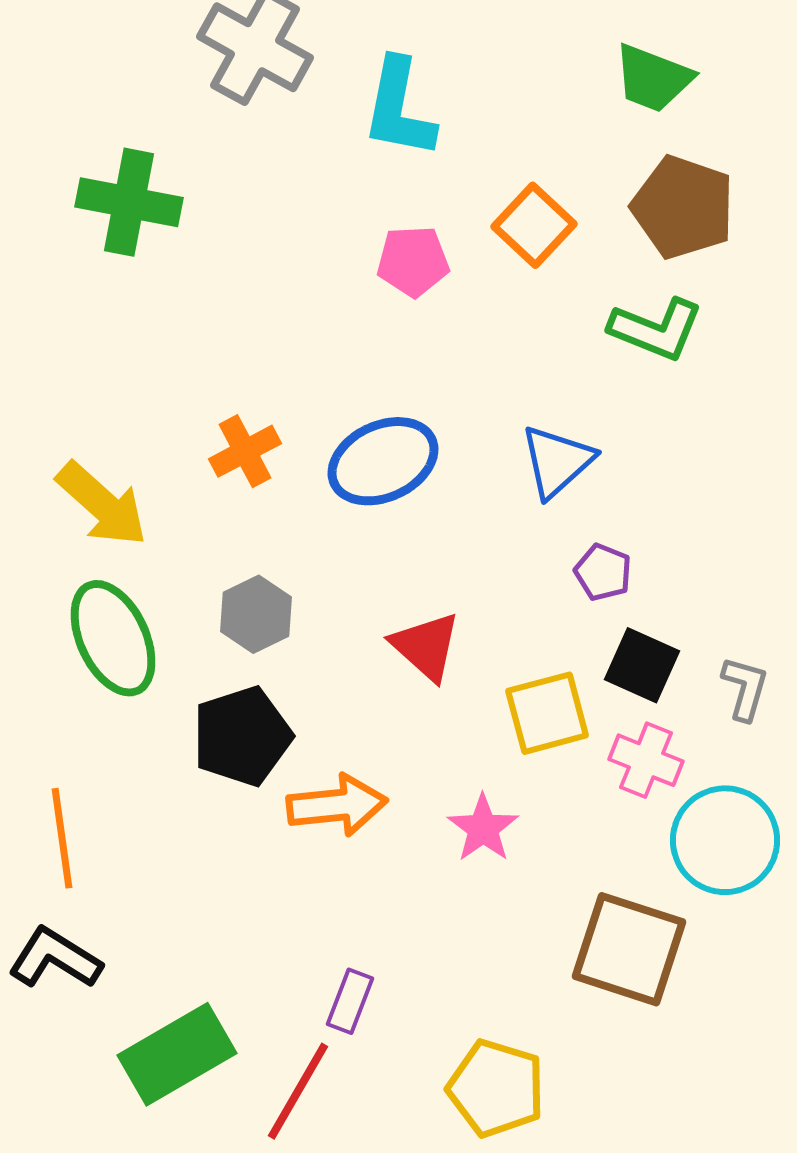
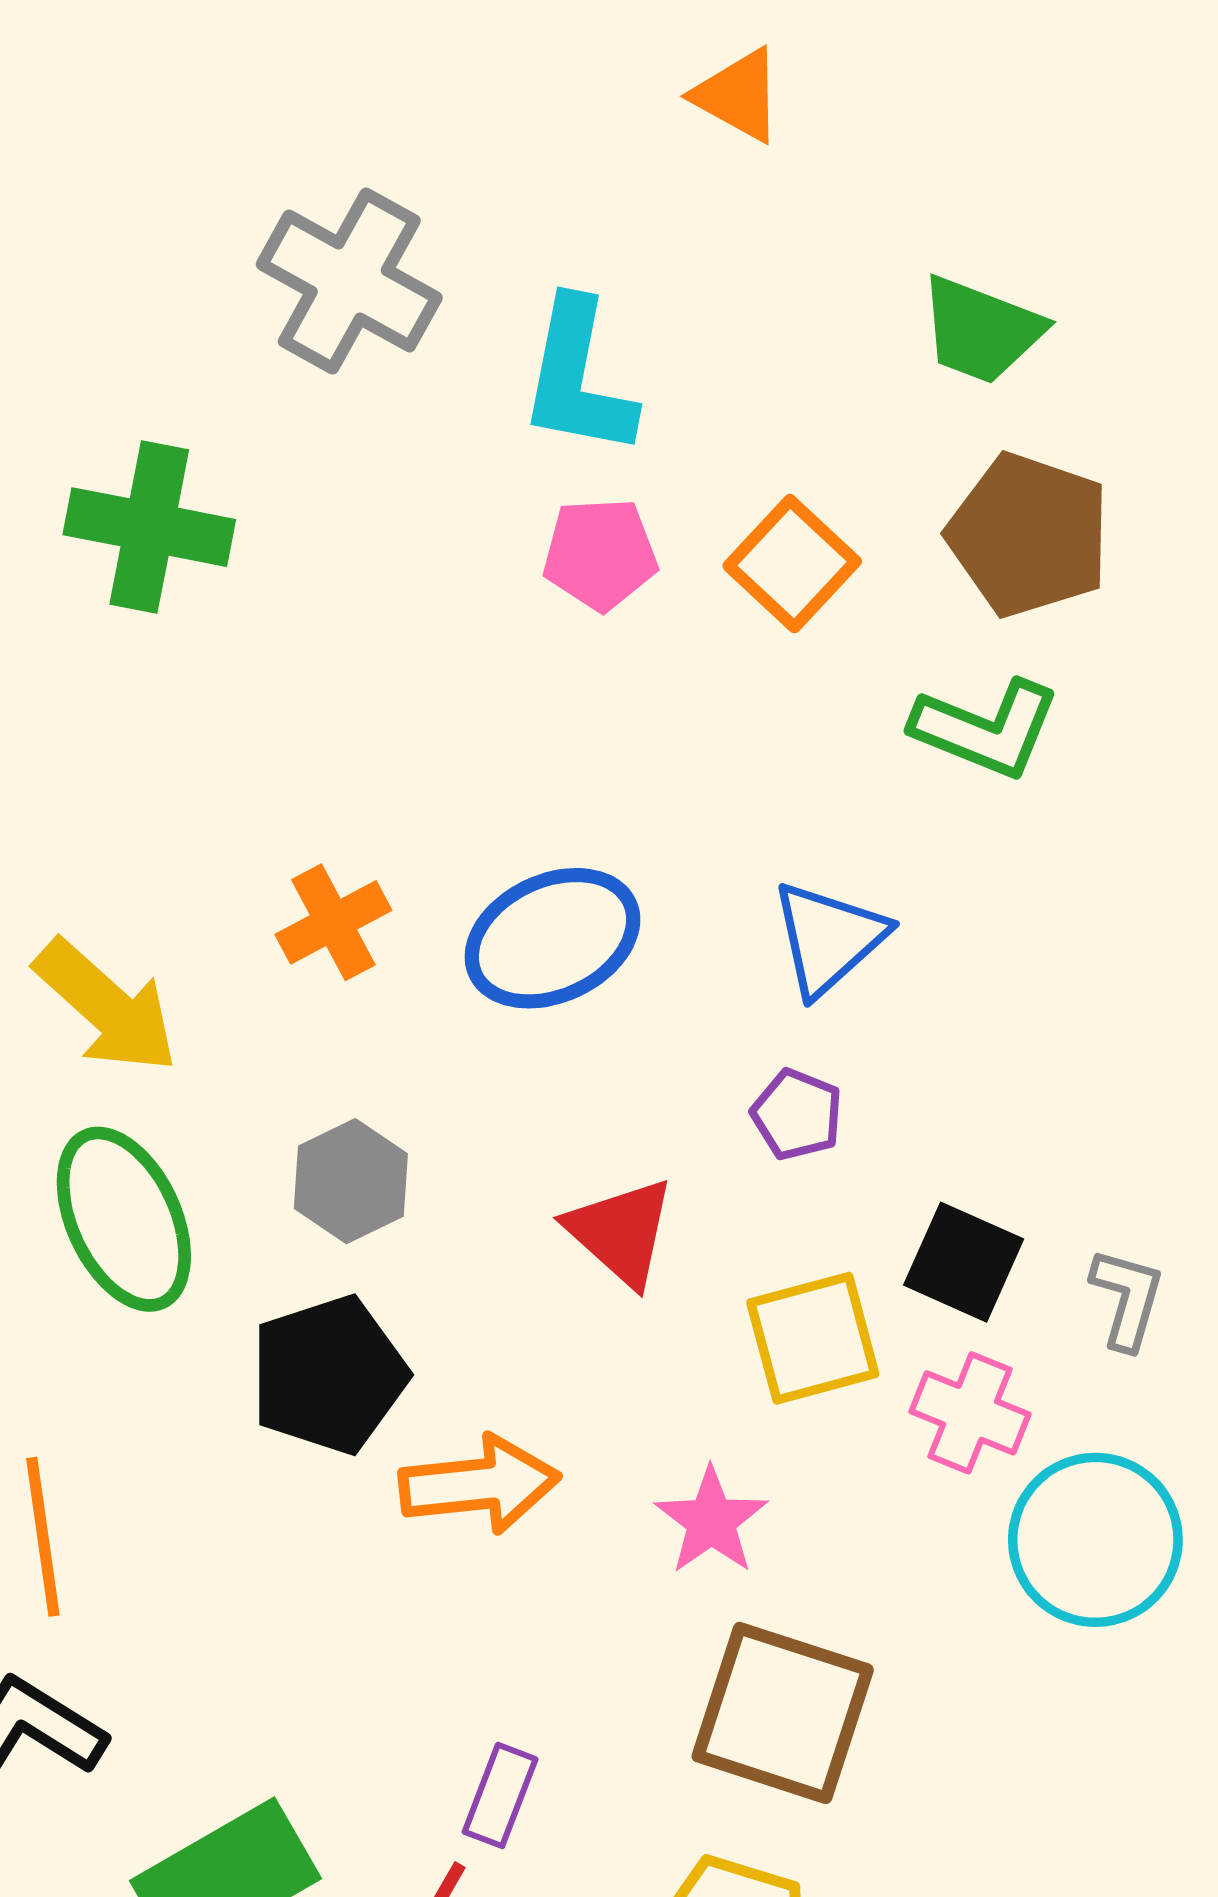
pink pentagon: (413, 261) -> (600, 554), moved
purple pentagon: (603, 572) -> (797, 1114), moved
brown square: (629, 949) -> (783, 1713), moved

